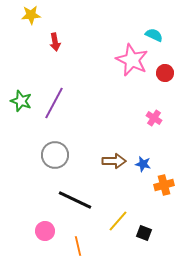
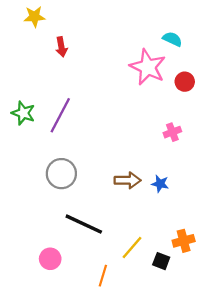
pink cross: (154, 118) -> (172, 132), turned 35
orange cross: (164, 185) -> (184, 241), moved
orange line: (78, 246) -> (103, 276), moved, turned 30

